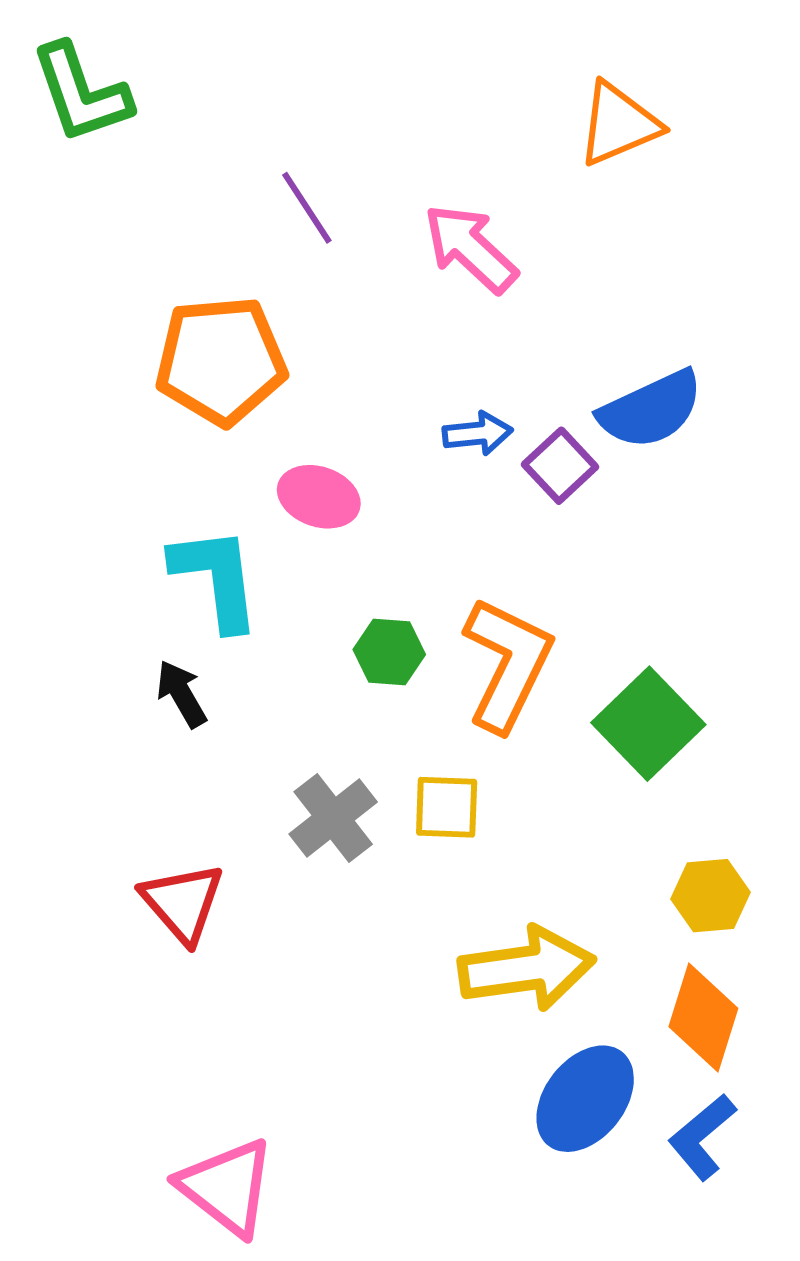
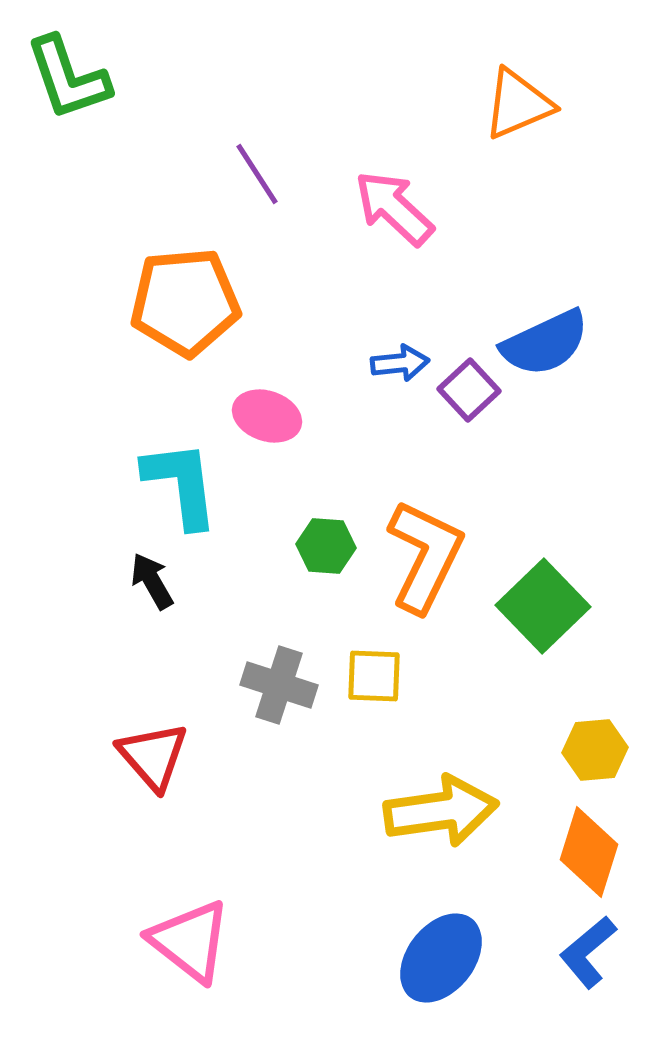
gray cross: (333, 818) -> (279, 685), turned -34
blue ellipse: (585, 1099) -> (441, 958), moved
pink triangle: (227, 1187) -> (190, 941), moved

